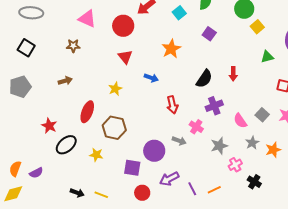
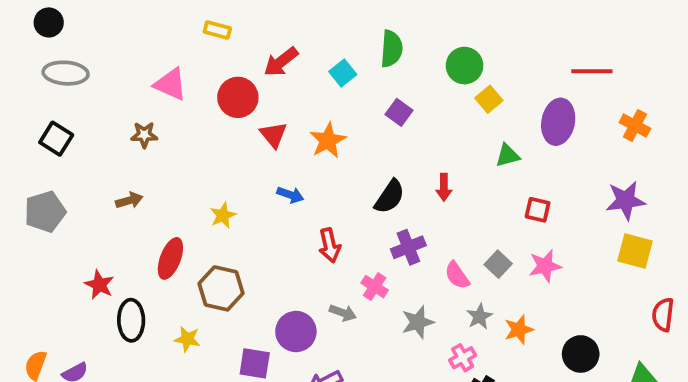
red triangle: (125, 57) -> (273, 135), moved
black ellipse: (66, 145) -> (131, 320), turned -50
pink cross: (235, 165) -> (463, 358), moved

